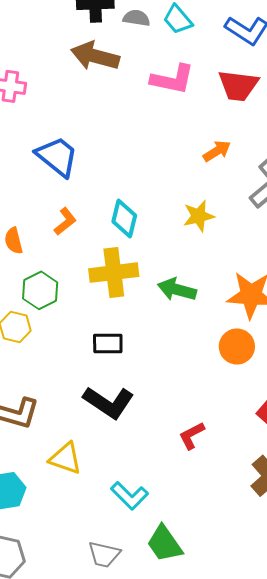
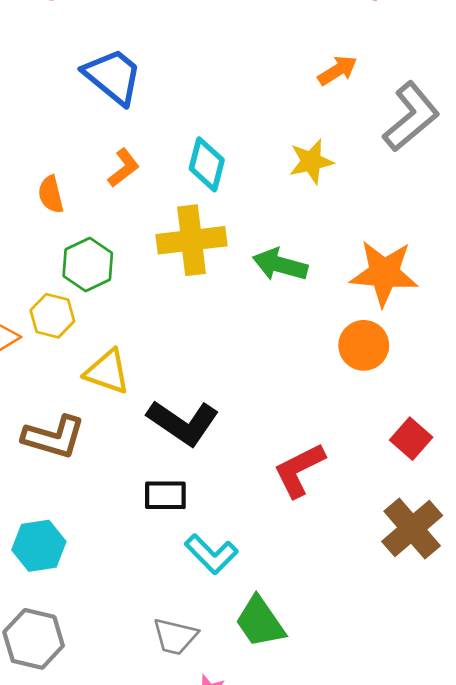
black rectangle: (108, 344) -> (165, 495), moved
red L-shape: (192, 436) -> (299, 470), size x1.4
yellow triangle: (65, 458) -> (107, 372), moved

